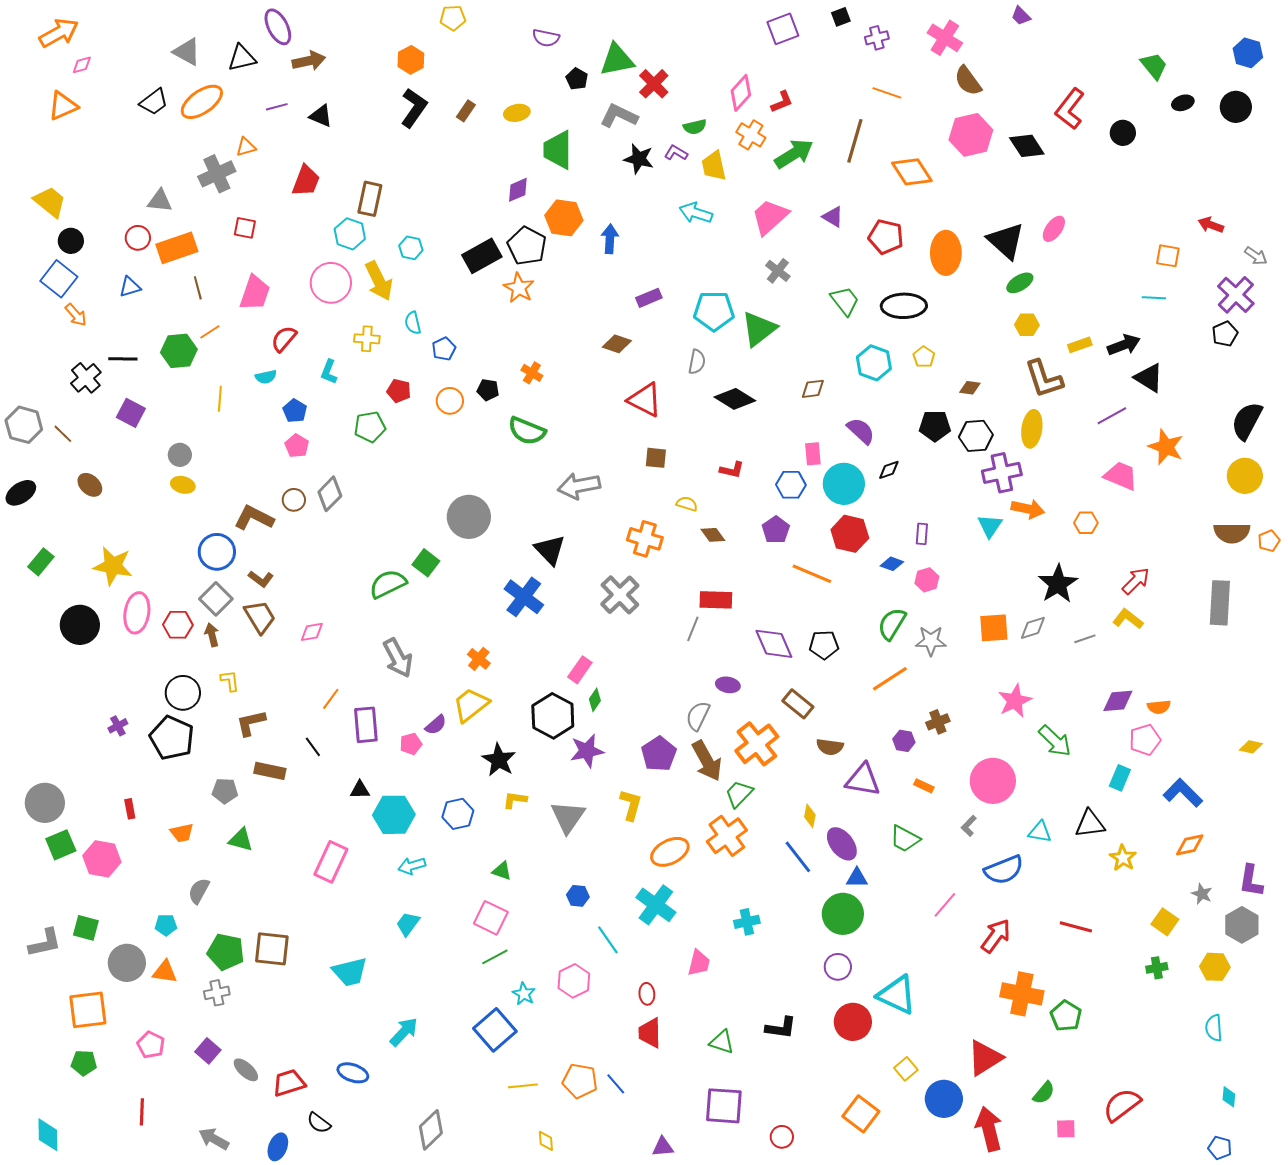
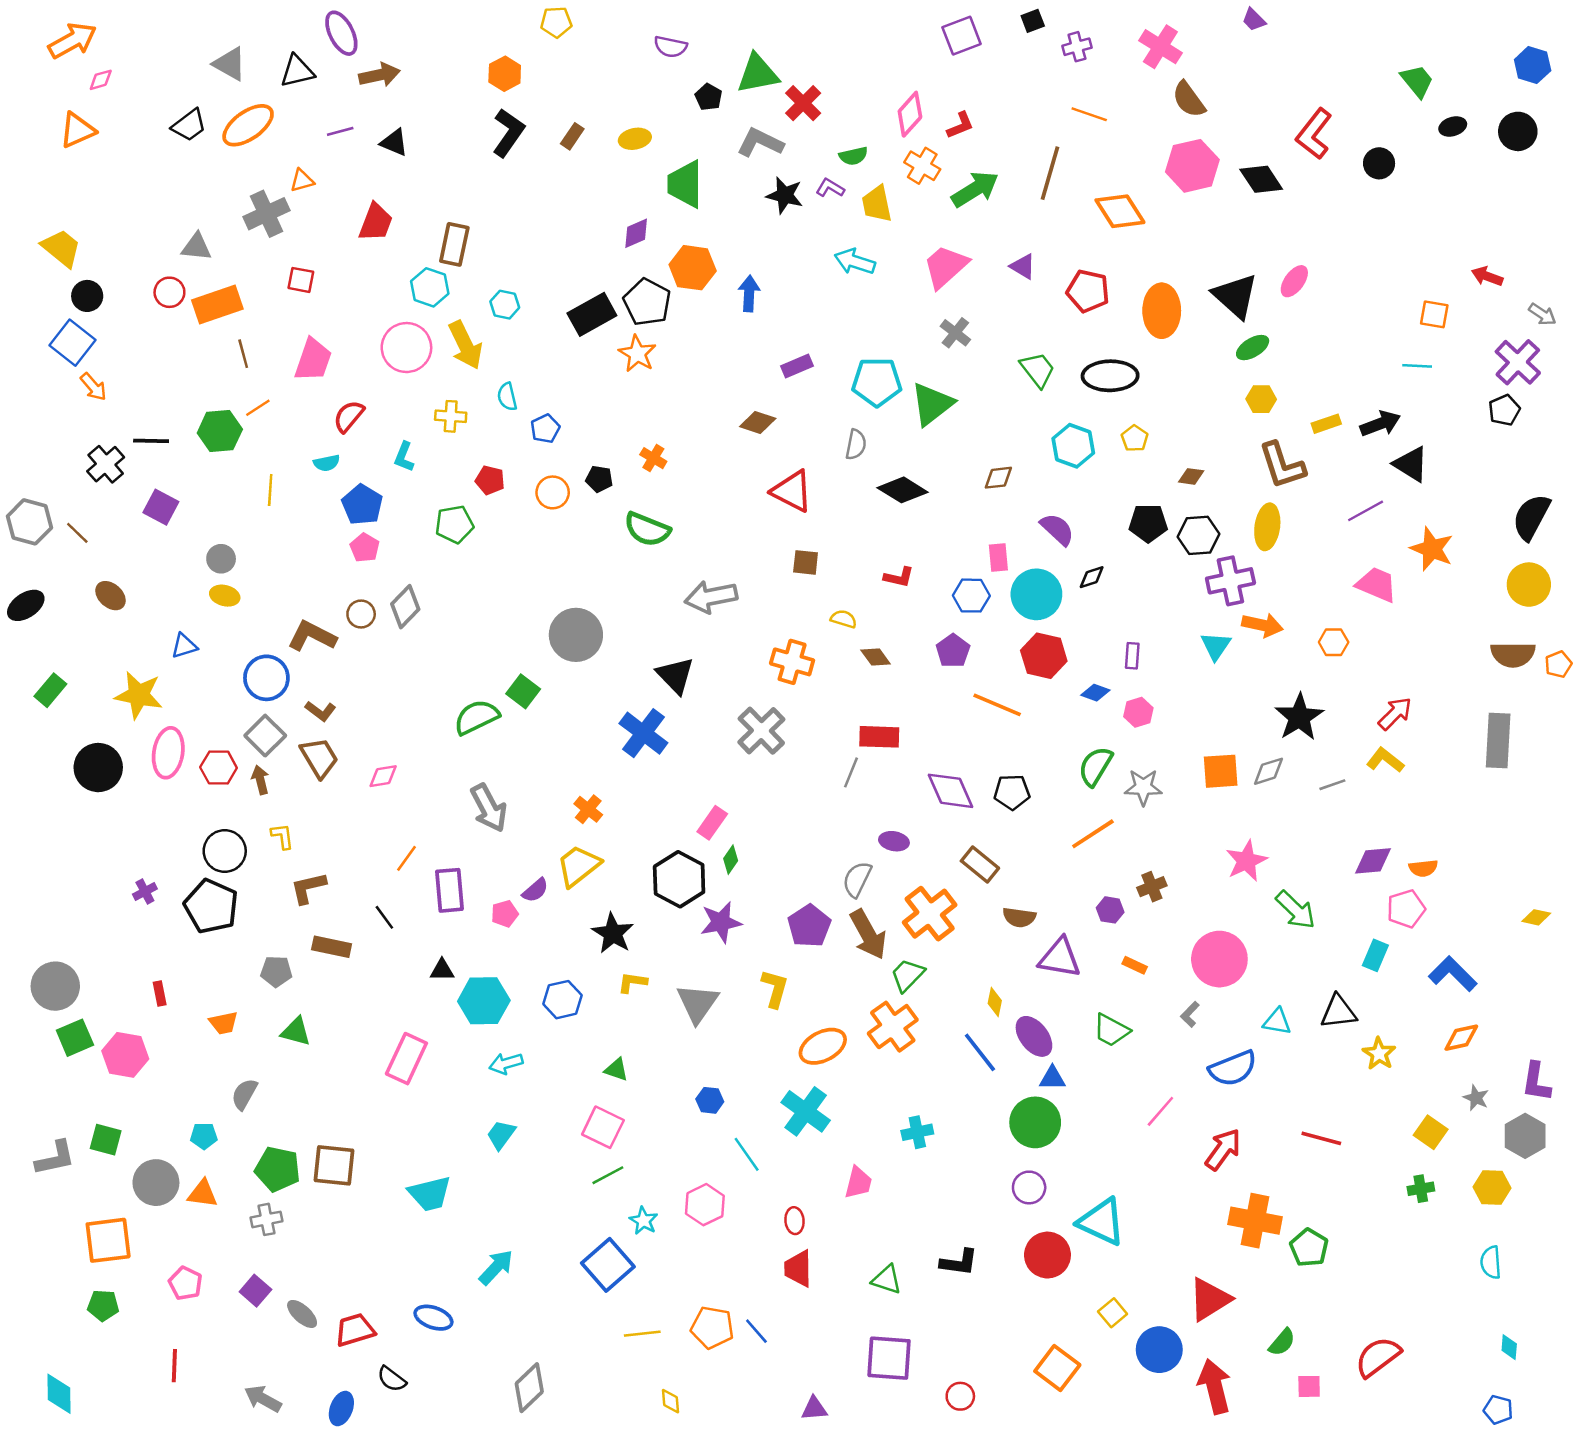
blue triangle: (130, 287) -> (184, 646), moved
blue pentagon: (295, 411) -> (362, 505), size x1.4

